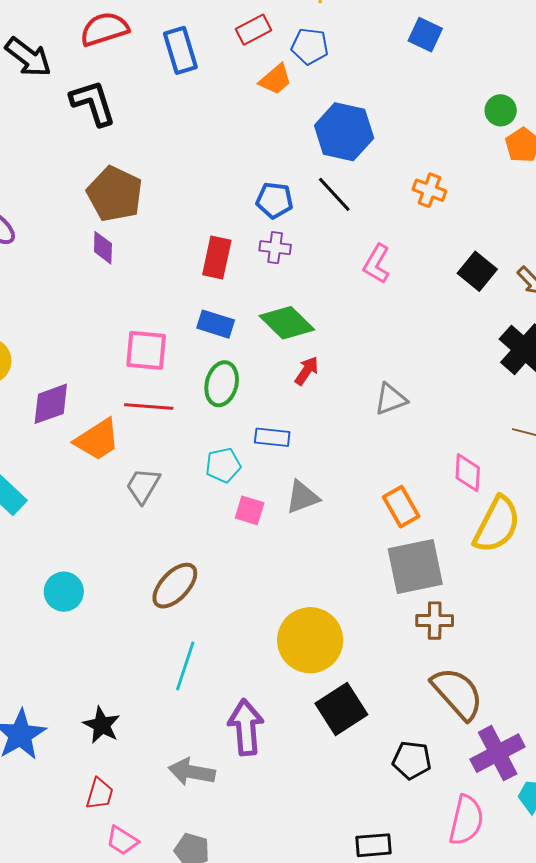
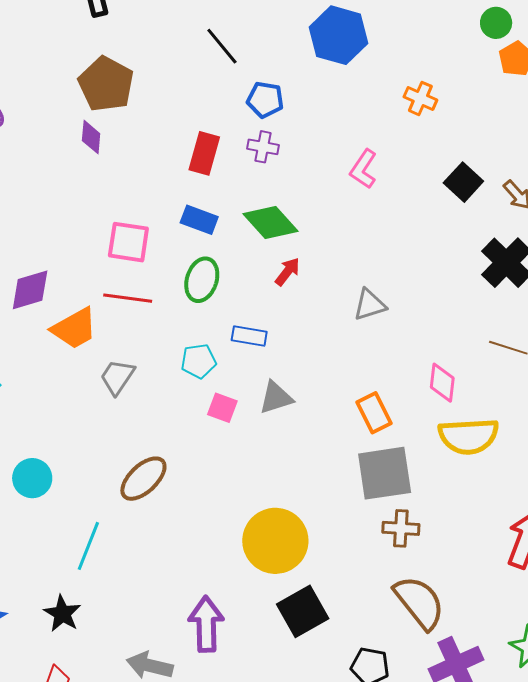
black line: (334, 194) -> (222, 46), moved
yellow semicircle: (497, 525) -> (469, 436), turned 56
cyan line: (185, 666) -> (88, 546), moved

